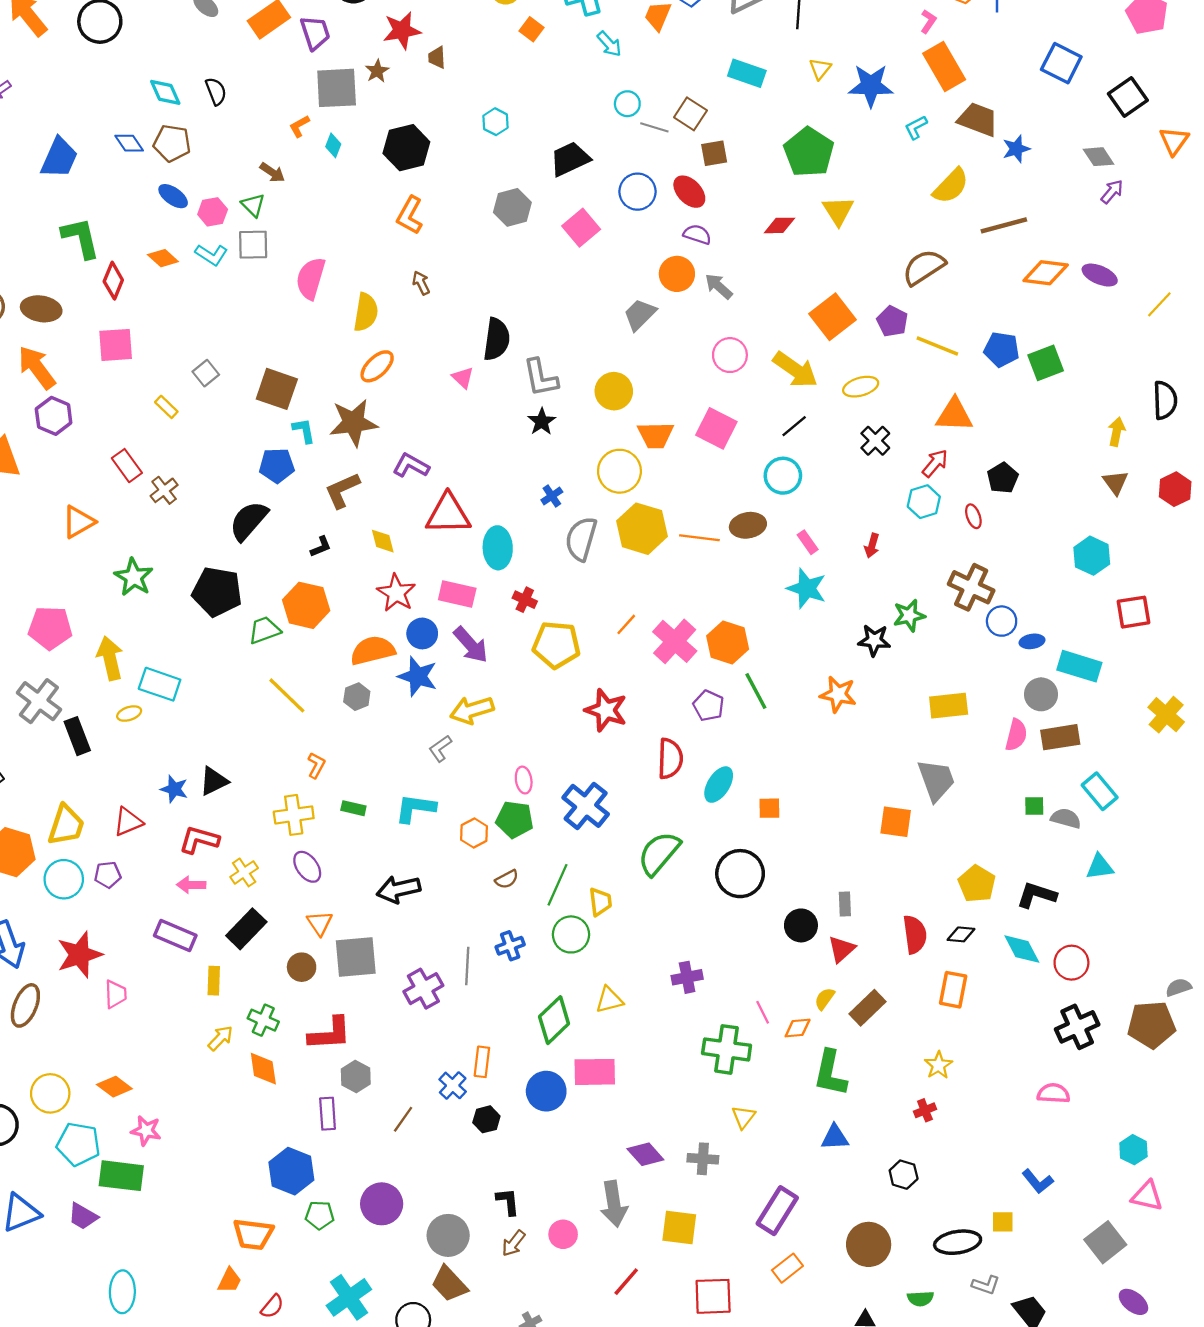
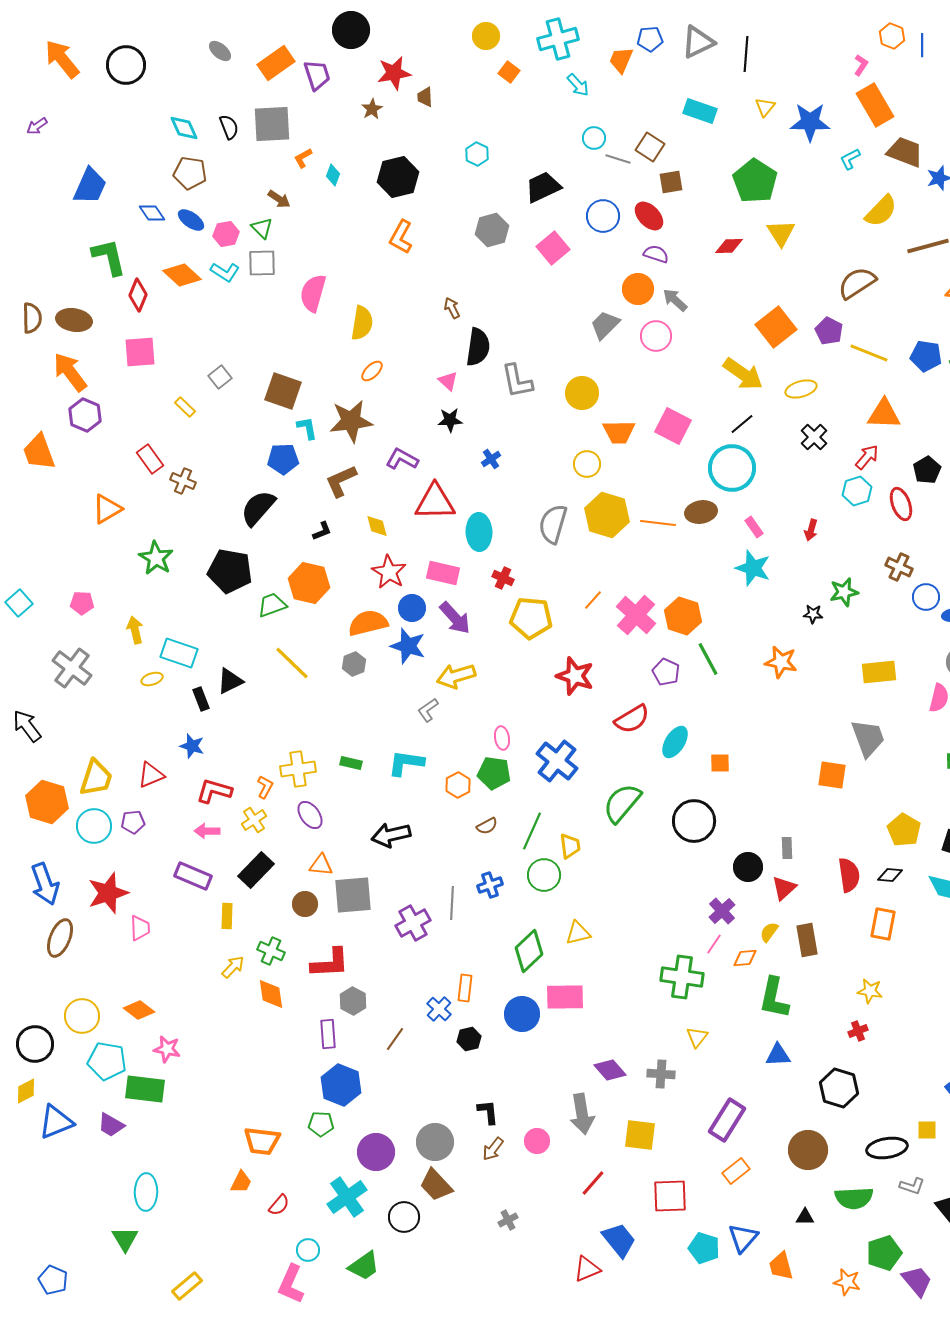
gray square: (337, 88) -> (272, 124), moved
blue diamond: (129, 143) -> (152, 213), moved
orange diamond: (163, 258) -> (182, 275), size x1.4
brown arrow: (421, 283) -> (452, 308), moved
pink circle: (730, 355) -> (656, 336), moved
orange ellipse: (377, 366) -> (372, 371), size x0.7
black star: (542, 422) -> (450, 420), moved, turned 30
yellow circle: (619, 471) -> (587, 464), size x0.7
cyan circle: (783, 476) -> (732, 468), size x1.4
brown cross: (164, 490) -> (183, 481), turned -30
blue cross: (552, 496) -> (491, 459), moved
red ellipse: (973, 516) -> (901, 504), size x1.5
brown cross: (971, 587) -> (899, 567), size x0.7
pink pentagon: (50, 628) -> (82, 603), size x0.6
black star: (874, 640) -> (813, 614), size x0.7
yellow arrow: (110, 658) -> (135, 630), size x0.7
black rectangle: (77, 736) -> (201, 699), moved, size x0.7
red semicircle: (670, 759) -> (632, 719), turned 57
orange L-shape: (316, 765) -> (265, 787), moved
black triangle: (214, 781) -> (230, 681), moved
orange triangle: (320, 923) -> (321, 865), turned -50
purple cross: (687, 977) -> (722, 911), moved, turned -32
brown rectangle: (867, 1008) -> (807, 940), turned -56
pink line: (763, 1012) -> (714, 944), turned 60
yellow star: (938, 1065) -> (870, 991), turned -30
blue hexagon: (291, 1171) -> (341, 1085), moved
black hexagon: (904, 1175) -> (839, 1088), size x1.5
purple circle: (382, 1204) -> (376, 1152), moved
green semicircle: (920, 1299) -> (854, 1198), size x1.6

